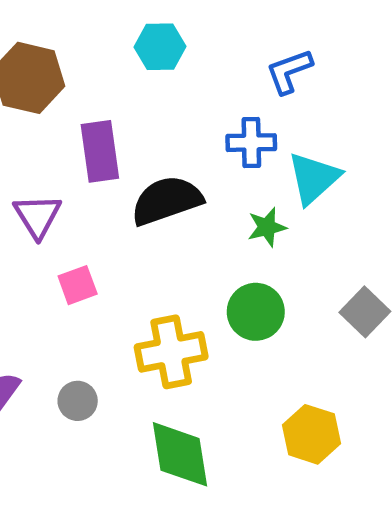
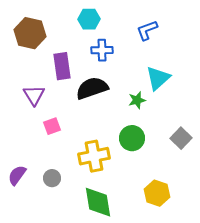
blue cross: (251, 143) -> (102, 50), moved

